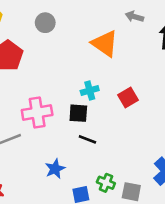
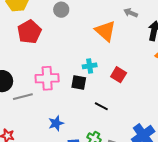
red square: (128, 97) -> (119, 75), turned -35
black line: (87, 139) -> (101, 106), moved

